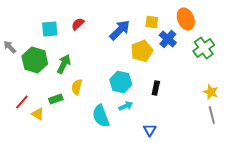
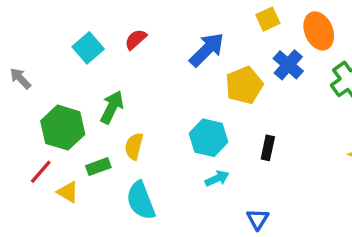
yellow square: (152, 22) -> (268, 19), moved, turned -32
cyan square: (50, 29) -> (88, 48), turned -36
green hexagon: (35, 60) -> (63, 128), moved
cyan semicircle: (101, 116) -> (141, 200), moved

